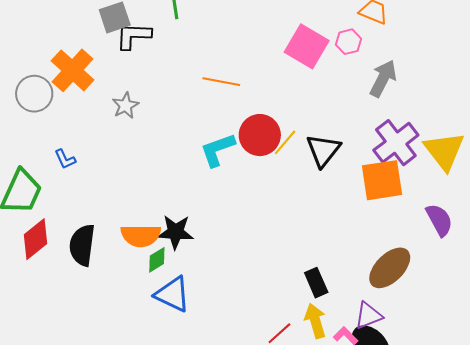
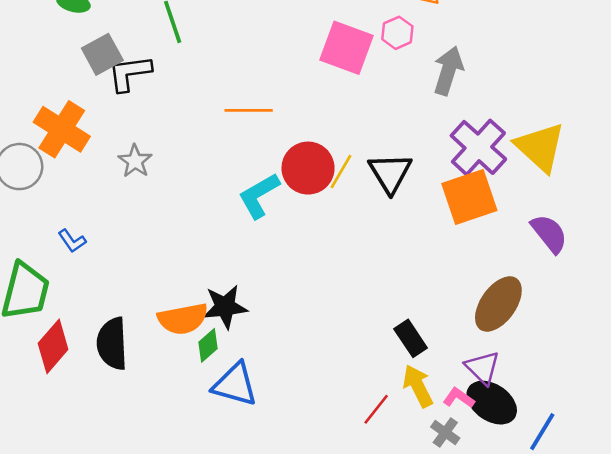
purple triangle: (368, 316) -> (483, 368), turned -44

